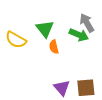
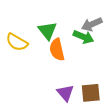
gray arrow: (87, 23) -> (92, 24), turned -84
orange semicircle: (54, 47) -> (57, 50), size x1.5

